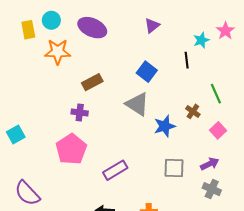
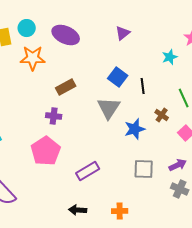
cyan star: (201, 40) -> (170, 57), moved
black line: (187, 60) -> (143, 86), moved
gray triangle: (137, 104) -> (109, 108), turned 30

